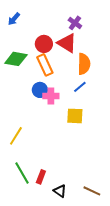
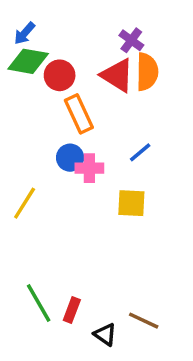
red circle: (44, 44) -> (60, 75), moved
green diamond: (16, 59) -> (28, 61), moved
orange semicircle: (84, 64) -> (147, 72), moved
yellow line: (16, 136) -> (25, 203), moved
brown line: (92, 191) -> (144, 321), moved

